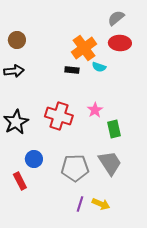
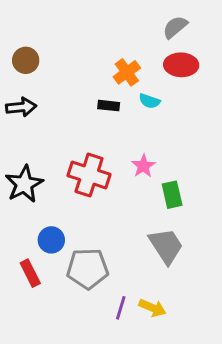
orange cross: (84, 48) -> (127, 72), size x0.7
gray pentagon: (75, 168) -> (88, 269), moved

